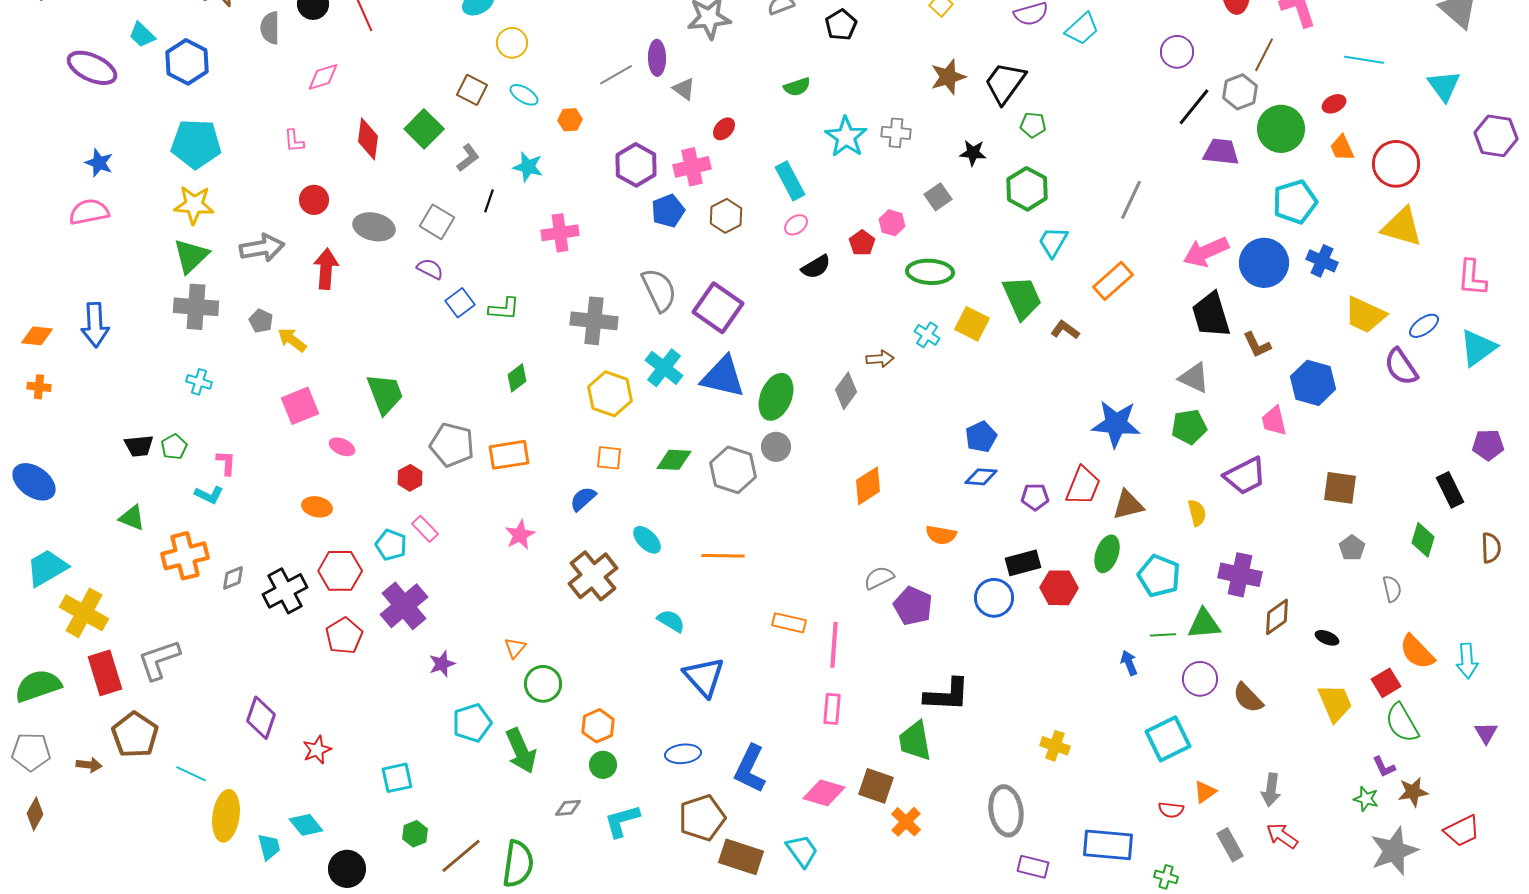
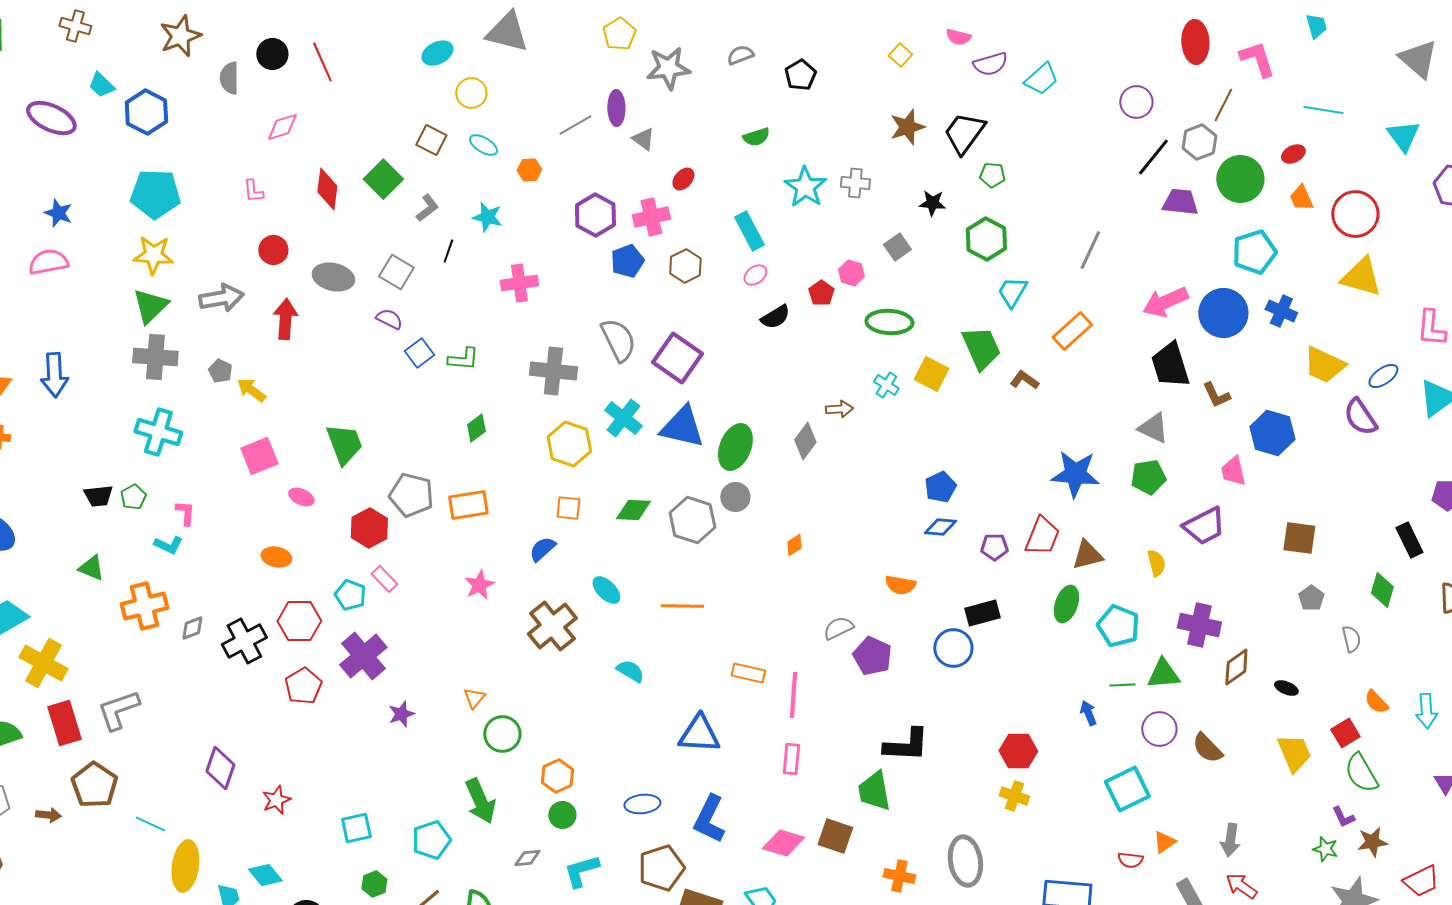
cyan cross: (199, 382) -> (158, 432), size x1.8
red hexagon: (410, 478) -> (369, 528), size x1.5
orange diamond: (868, 486) -> (794, 545), moved, size x0.6
red hexagon: (1059, 588) -> (1018, 751), moved
orange semicircle: (1417, 652) -> (1376, 702), size x0.7
blue triangle: (704, 677) -> (699, 734), moved, turned -45
cyan pentagon: (472, 723) -> (431, 840), moved
orange cross: (906, 822) -> (899, 876), moved, turned -32

